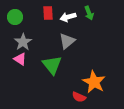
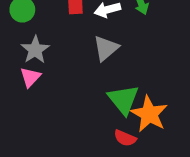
pink triangle: (20, 59) -> (30, 77), turned 40
green triangle: (52, 65) -> (123, 100), moved

